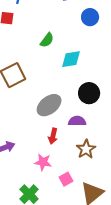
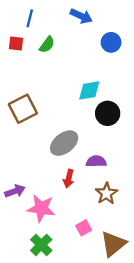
green semicircle: (47, 40) -> (47, 45), moved
black circle: (89, 93) -> (108, 113), moved
pink star: (43, 162) -> (41, 208), moved, size x1.4

